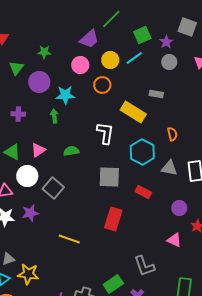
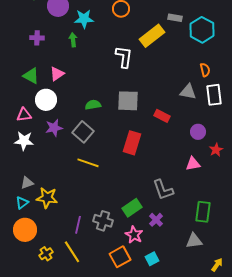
yellow rectangle: (133, 112) -> (152, 36), turned -70
orange semicircle: (172, 134) -> (205, 70), moved
green semicircle: (71, 151) -> (93, 105), moved
cyan hexagon: (142, 152) -> (202, 30), moved
gray square: (53, 188) -> (83, 132), moved
purple star: (30, 213) -> (54, 128), moved
pink triangle: (174, 240) -> (193, 164), turned -35

